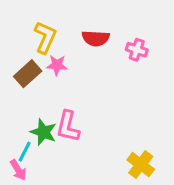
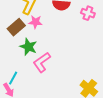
pink L-shape: (68, 126) -> (42, 62), turned 40
green star: (43, 132) -> (28, 47), moved

